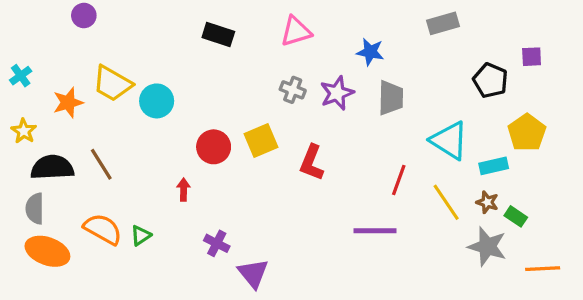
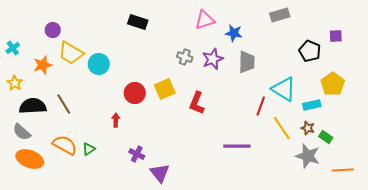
purple circle: (84, 16) -> (53, 30), moved
pink triangle: (296, 31) -> (205, 20), moved
red line: (399, 180) -> (261, 106), moved
gray semicircle: (35, 209) -> (22, 132), turned -48

